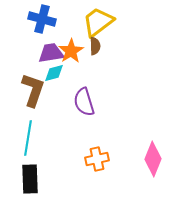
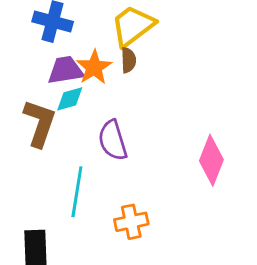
cyan line: (28, 138) -> (77, 192), moved
pink diamond: (153, 159) -> (211, 160), moved

